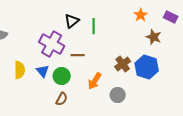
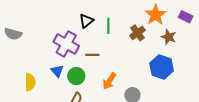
orange star: (141, 15) -> (156, 15), size x1.5
brown cross: (123, 64) -> (137, 33), moved
yellow semicircle: (20, 70) -> (30, 82), moved

